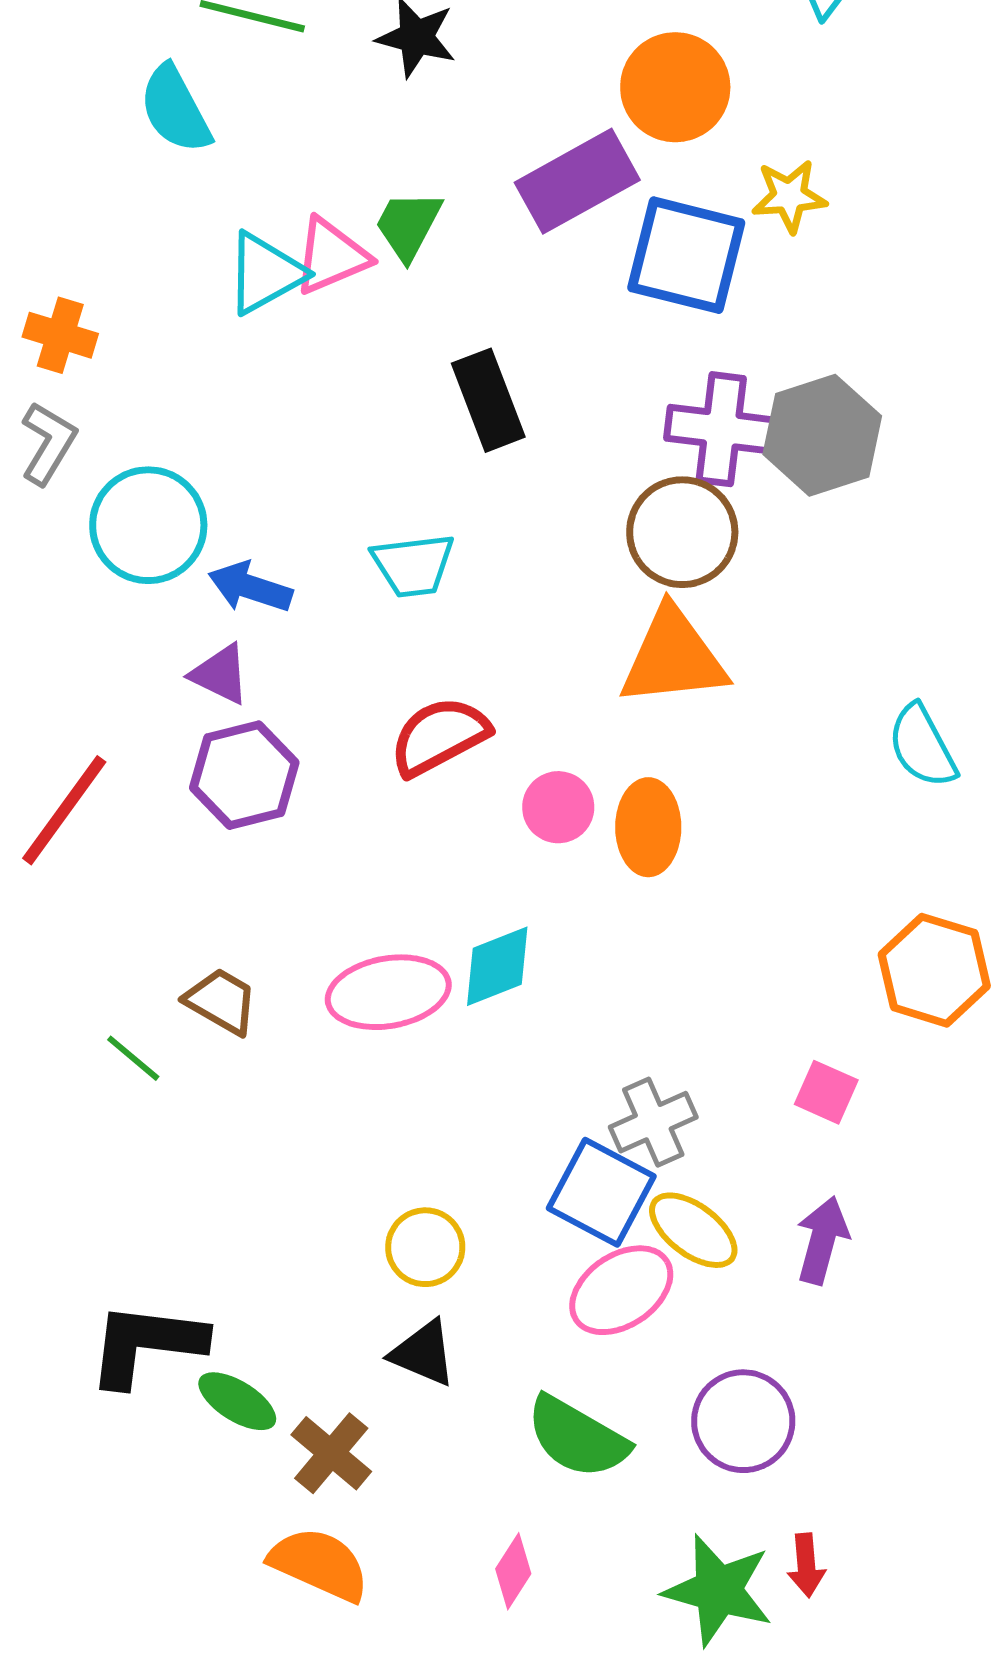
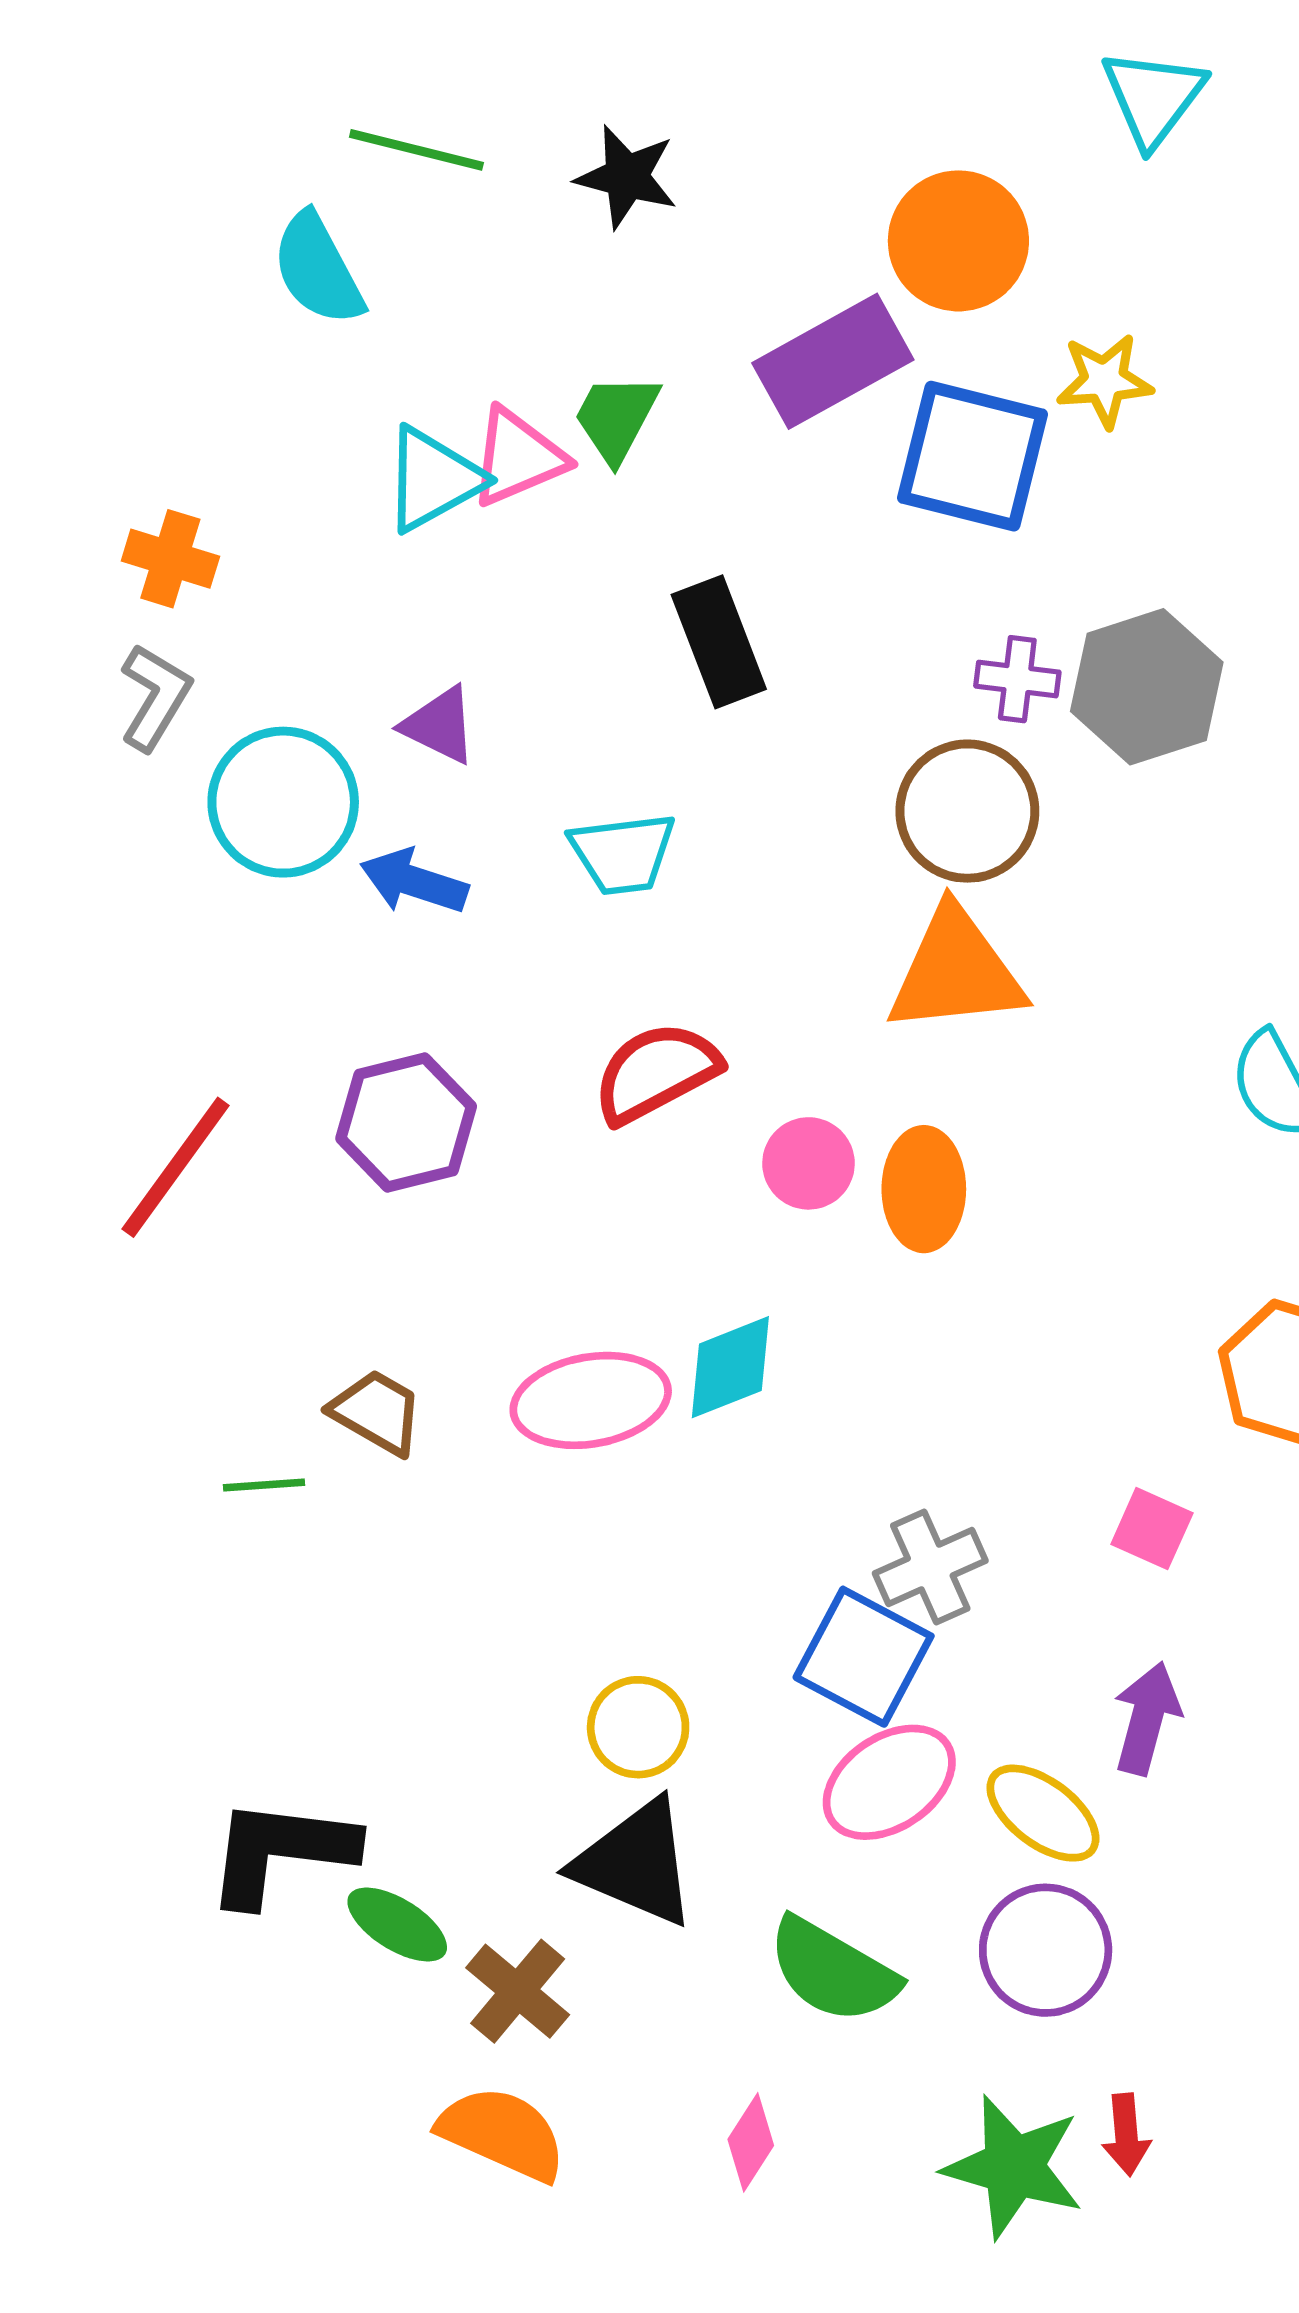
purple cross: (721, 429) -> (1017, 679), size x0.6
purple triangle: (220, 674) -> (439, 725), moved
green line: (133, 1058) -> (264, 1485), turned -44
yellow ellipse: (693, 1230) -> (1043, 1813), moved
black triangle: (423, 1353) -> (636, 1863), size x1.5

